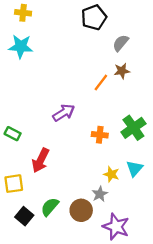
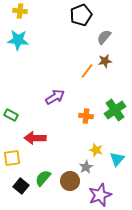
red arrow: (40, 160) -> (35, 138), turned 65
cyan triangle: (135, 168) -> (117, 159), moved
purple star: (116, 227) -> (100, 195), turned 30

